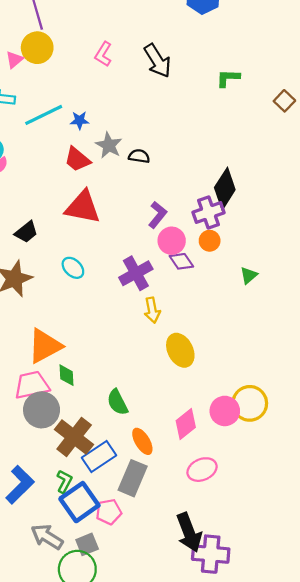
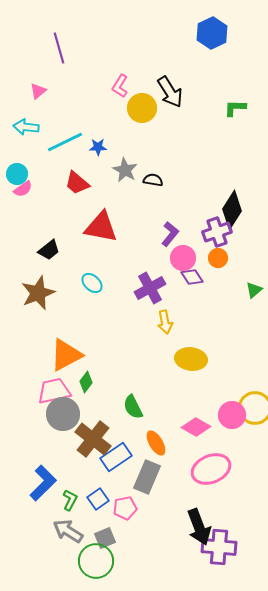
yellow circle: (37, 48) -> (142, 108), moved
red trapezoid: (77, 159) -> (77, 183), moved
yellow ellipse: (180, 350) -> (191, 359), turned -56
green diamond: (66, 375) -> (86, 382), turned 40
pink diamond: (186, 424) -> (196, 427), turned 68
pink ellipse: (202, 470) -> (211, 469), size x1.4
green L-shape: (64, 481) -> (70, 500), moved
blue square: (79, 502) -> (98, 499), size x0.6

